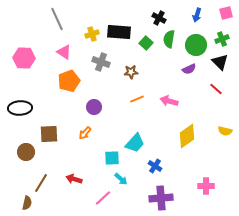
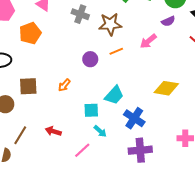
brown star: (131, 72) -> (110, 24), size x1.6
orange pentagon: (69, 81) -> (30, 33), moved
pink arrow: (169, 101) -> (148, 41), moved, turned -54
purple circle: (94, 107) -> (90, 59), moved
yellow diamond: (187, 136) -> (166, 88), turned 45
blue cross: (155, 166) -> (134, 118), size x1.5

